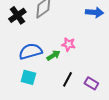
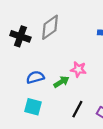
black cross: (17, 15) -> (20, 36), turned -36
blue semicircle: (30, 51) -> (35, 77), size x0.7

